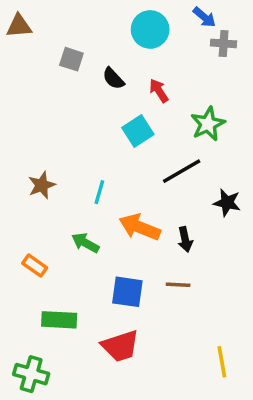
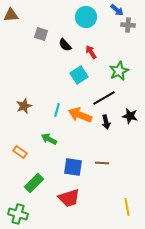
orange arrow: (140, 227) -> (80, 115), moved
black arrow: (185, 239) -> (106, 122), moved
green rectangle: (59, 320) -> (34, 183), turned -48

